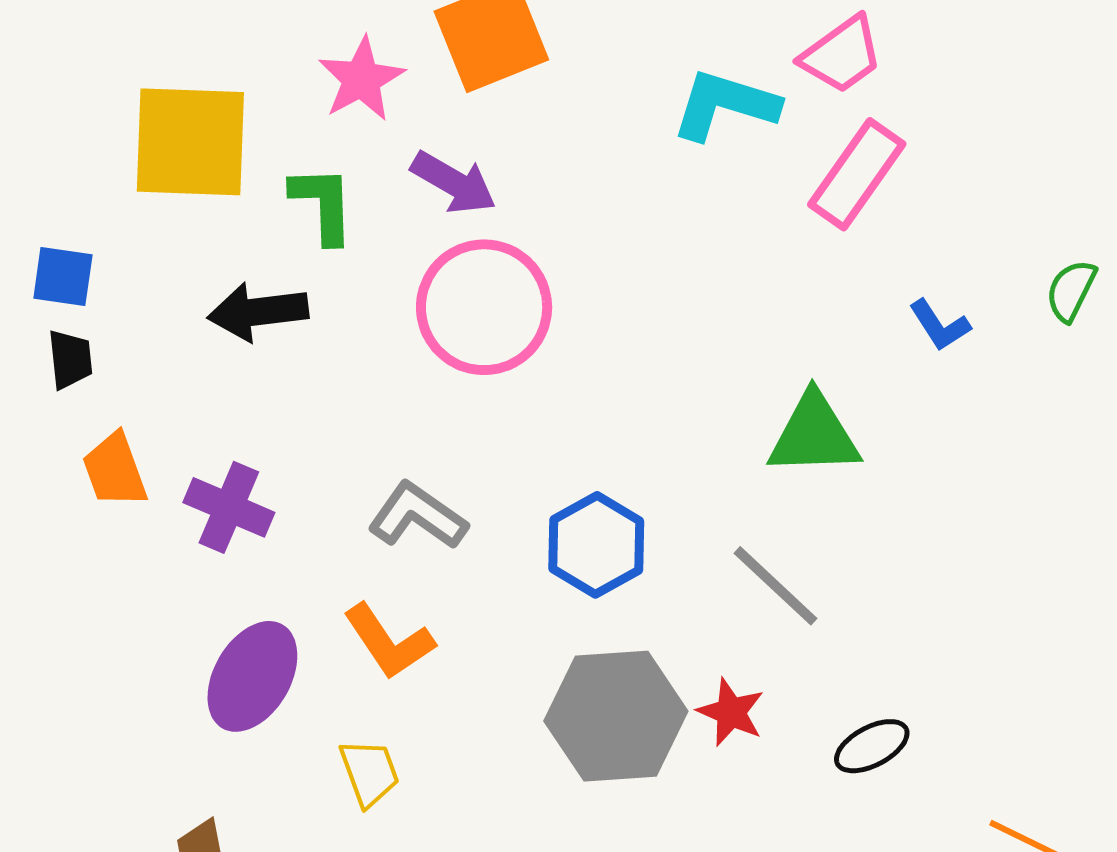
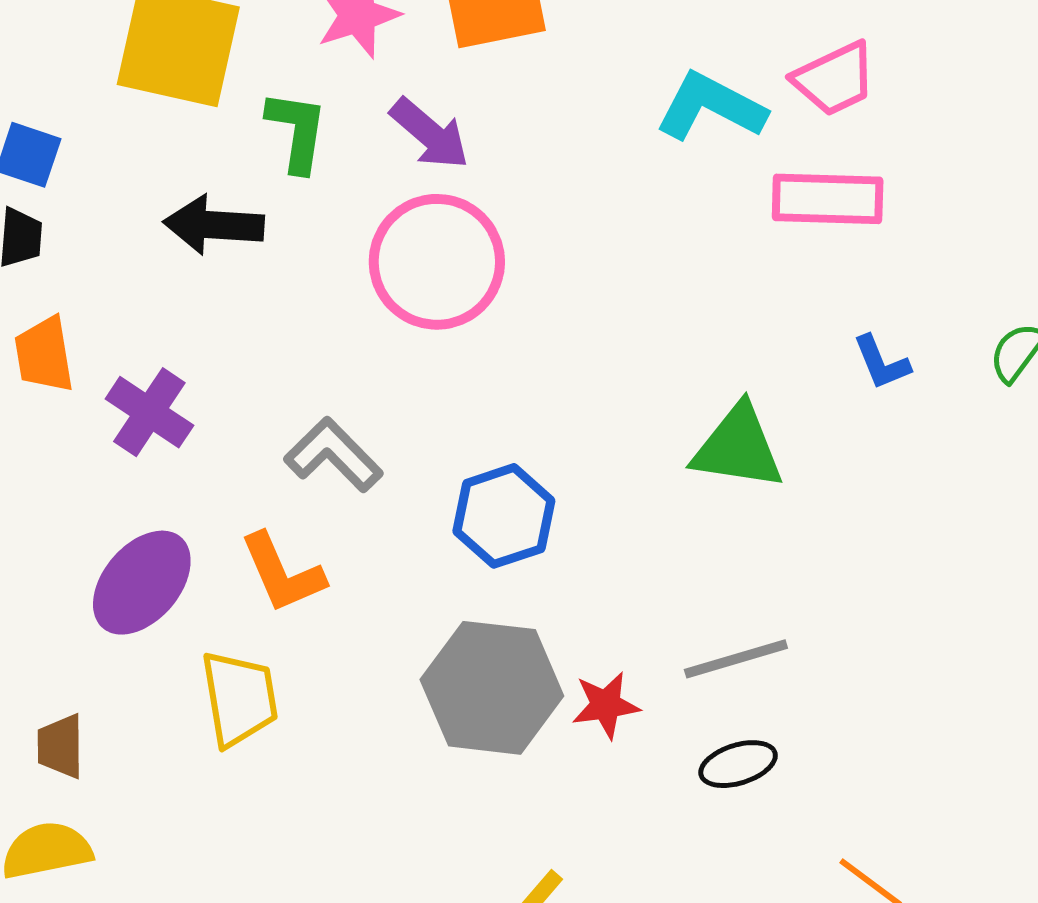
pink rectangle: (857, 174) -> (828, 199), turned 46
gray line: (776, 586) -> (736, 659), moved, turned -70
red star: (731, 712) -> (606, 705), turned 30
yellow trapezoid: (369, 773) -> (239, 699), size x1.4

